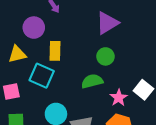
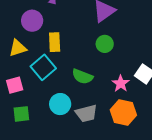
cyan square: (42, 76) -> (43, 67), turned 30
green semicircle: (92, 81) -> (82, 76), moved, turned -140

